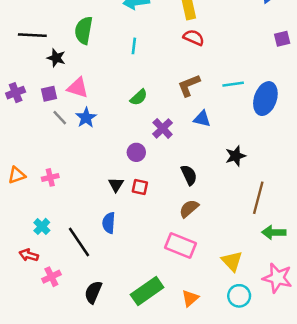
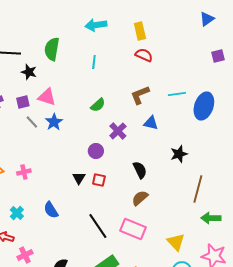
blue semicircle: (109, 223) -> (51, 210), moved, turned -36
black line: (79, 242) -> (98, 226), moved

